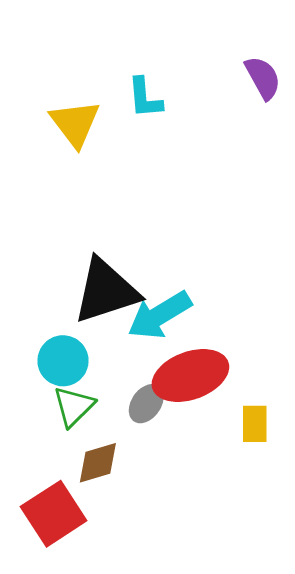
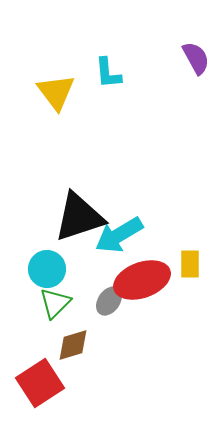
yellow rectangle: (255, 424) -> (190, 264), moved

